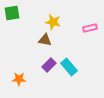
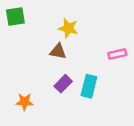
pink rectangle: (90, 28) -> (117, 54), moved
cyan rectangle: (69, 67) -> (89, 86), turned 54

